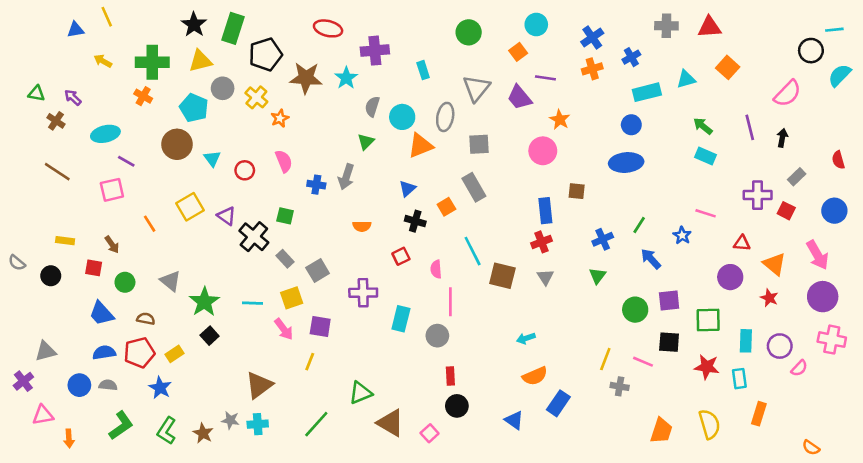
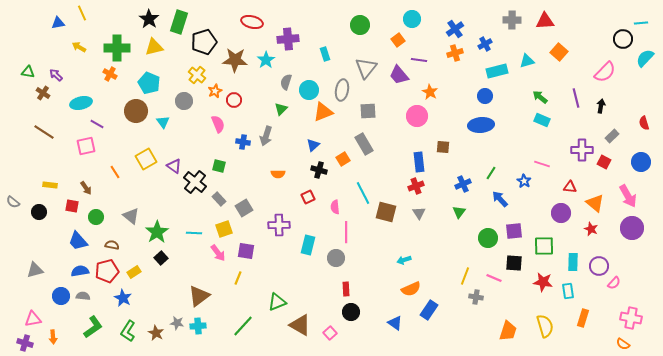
gray circle: (223, 88) -> (184, 101), moved
red circle: (245, 170) -> (234, 100), moved
pink cross: (832, 340) -> (631, 318), moved
purple cross: (23, 381) -> (25, 343), moved, turned -35

